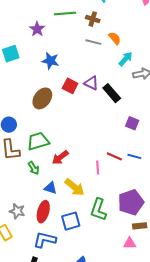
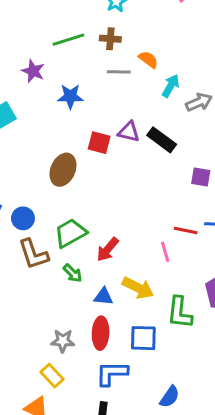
blue star: (50, 61) -> (70, 96), moved
blue square: (71, 221) -> (143, 338), turned 30

